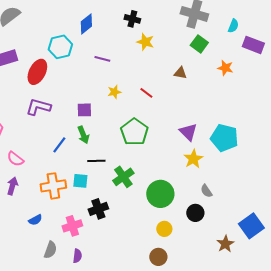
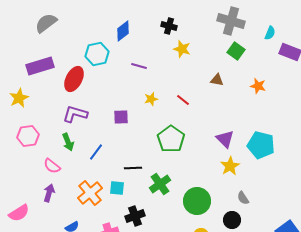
orange star: (225, 68) -> (258, 86), moved
green arrow: (83, 135) -> (68, 142), moved
orange cross: (53, 186) -> (90, 193), turned -30

